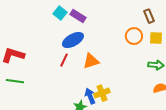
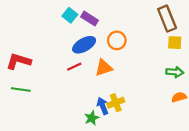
brown rectangle: (149, 16) -> (167, 19), size x1.6
orange circle: (134, 36) -> (117, 40), moved
red line: (64, 60) -> (74, 67), turned 40

